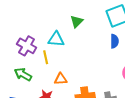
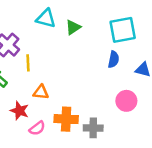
cyan triangle: (56, 39) -> (46, 18), moved

